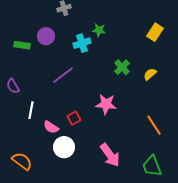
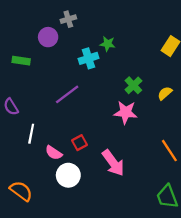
purple circle: (46, 36) -> (48, 37), moved
pink star: (106, 104) -> (126, 112), moved
pink arrow: (110, 155) -> (113, 163), moved

